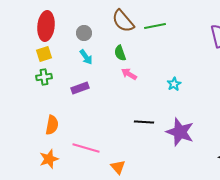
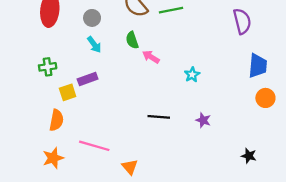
yellow square: (44, 54) -> (68, 92), moved
pink arrow: (129, 74) -> (151, 57), moved
purple star: (180, 132) -> (203, 120), moved, size x0.5

